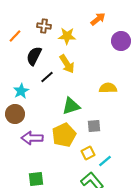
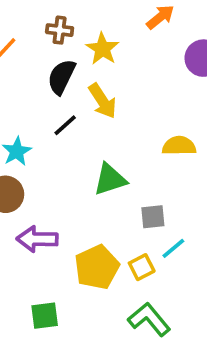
yellow star: (67, 36) -> (102, 49), turned 30
black semicircle: (34, 56) -> (61, 77), moved
yellow pentagon: (64, 135) -> (97, 267), moved
cyan line: (105, 161) -> (173, 248), moved

